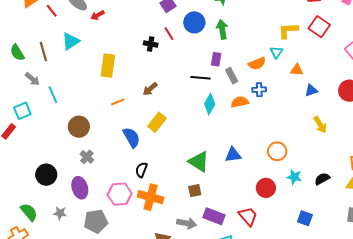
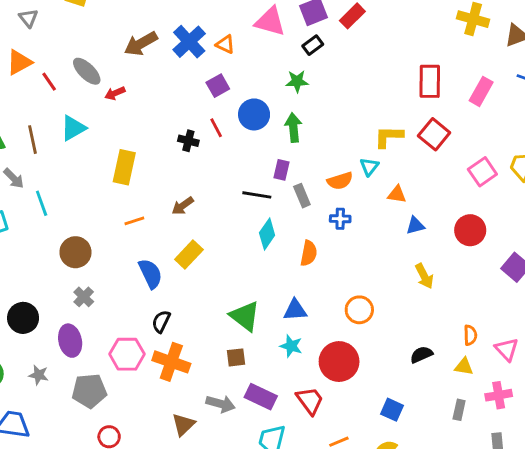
orange semicircle: (240, 102) -> (309, 253), moved, turned 108
cyan star: (294, 177) -> (291, 346), moved
red circle: (266, 188) -> (339, 362), size x1.4

